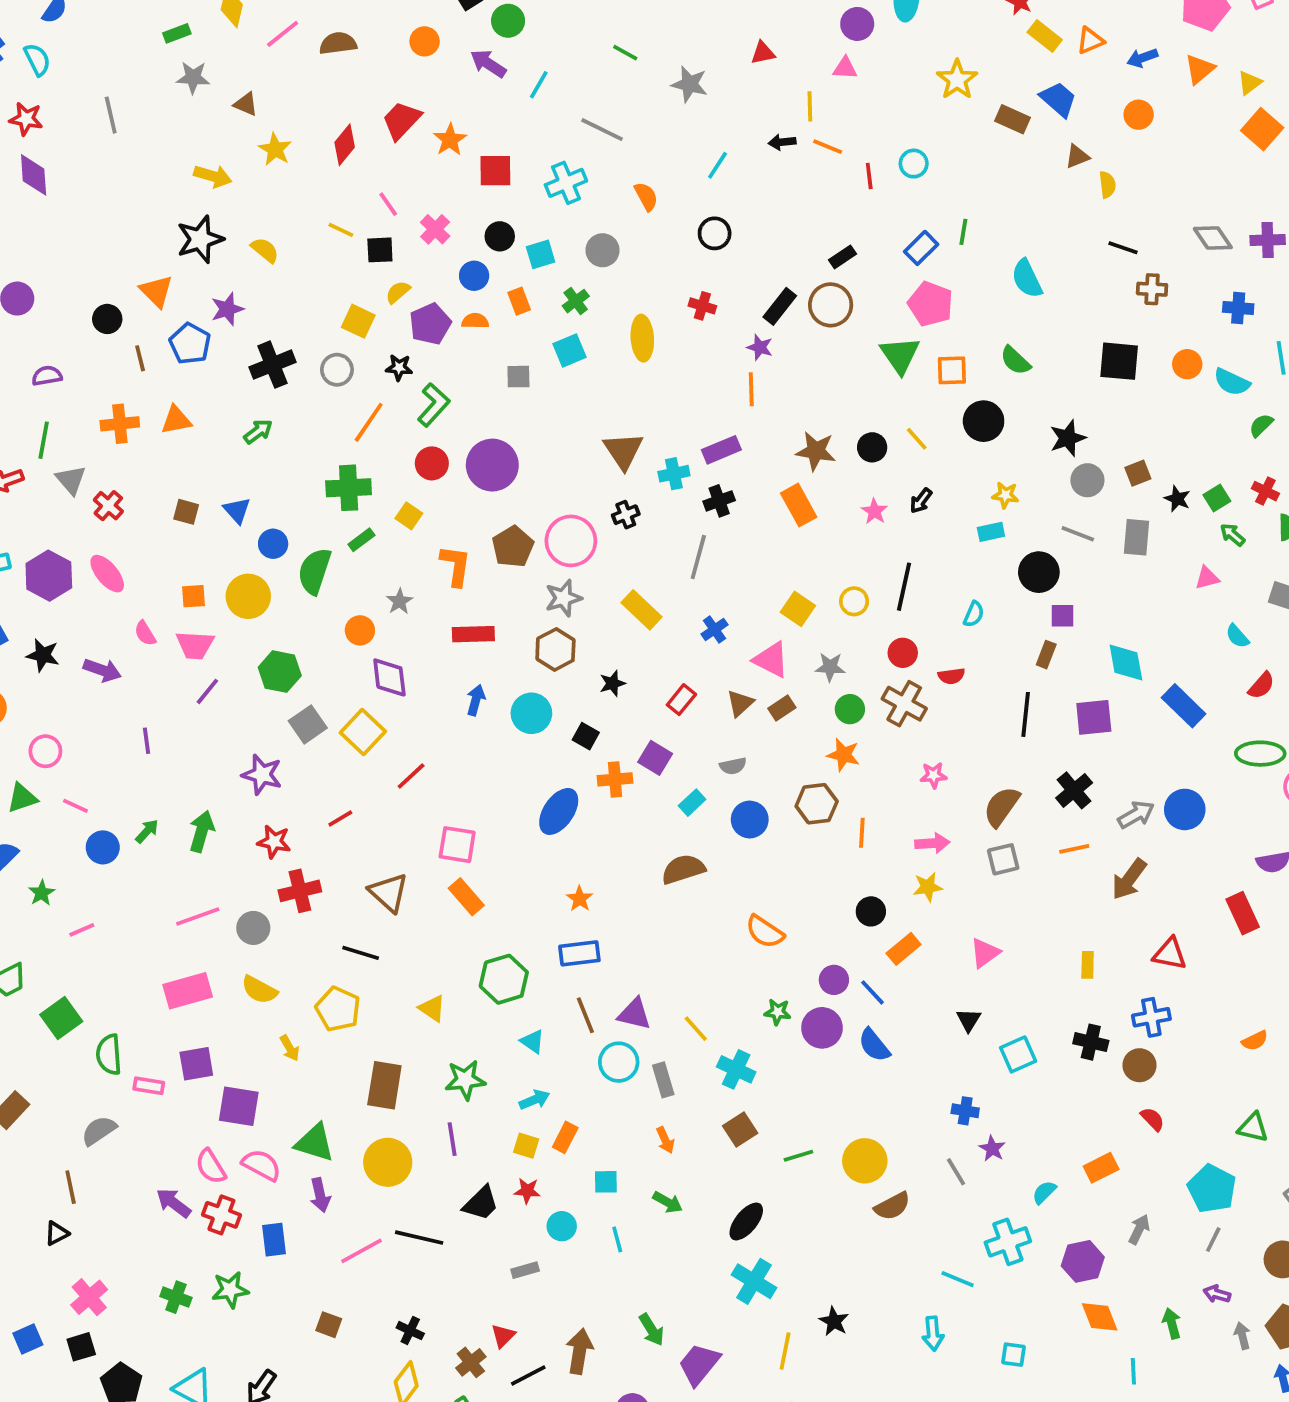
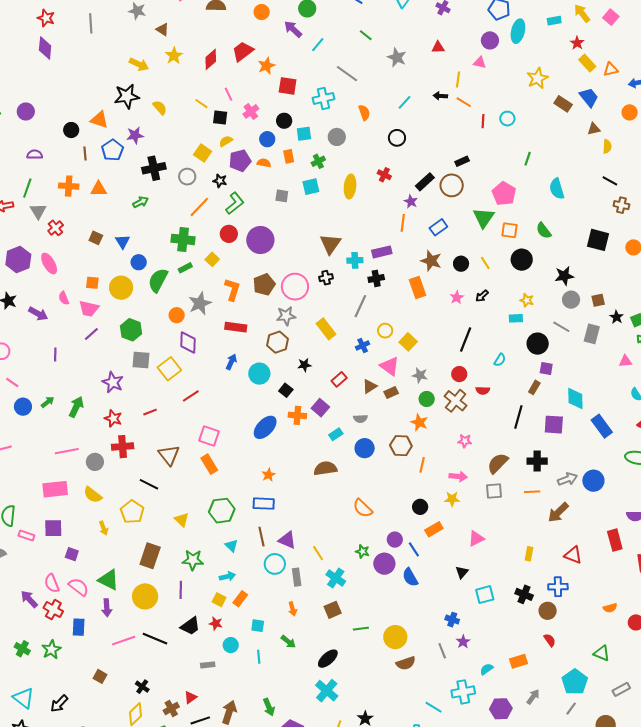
blue rectangle: (921, 248) -> (438, 227), moved
orange triangle: (156, 291) -> (99, 120), turned -36
gray star: (399, 601) -> (200, 303), size x1.6
yellow circle: (854, 601) -> (385, 331), moved
gray square: (308, 724) -> (141, 360), turned 30
black cross: (1074, 790) -> (537, 461), turned 30
purple square: (239, 1106) -> (72, 554), size x0.6
green star: (230, 1290) -> (51, 650), turned -30

